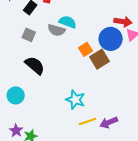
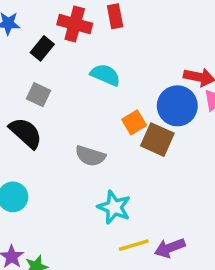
gray semicircle: (56, 30) -> (90, 156), moved
brown square: (99, 59) -> (157, 140), turned -36
black semicircle: (35, 65) -> (26, 133), moved

